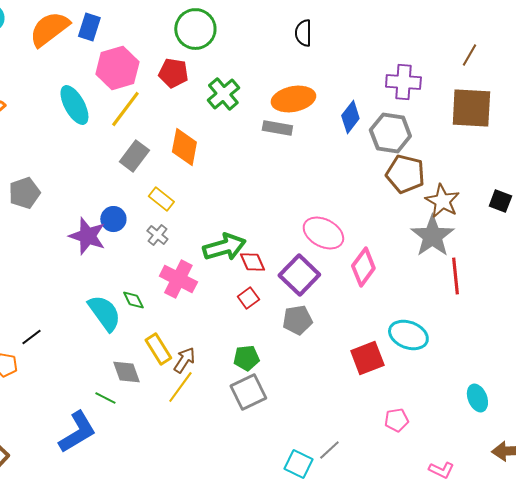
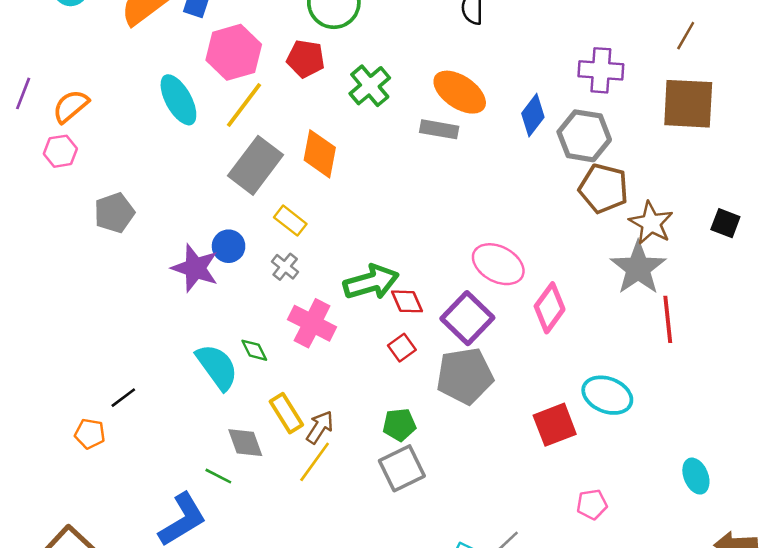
orange ellipse: (293, 99) -> (460, 92), turned 45
gray rectangle: (134, 156) -> (256, 165), size x1.4
gray pentagon: (297, 320) -> (465, 376), size x1.5

